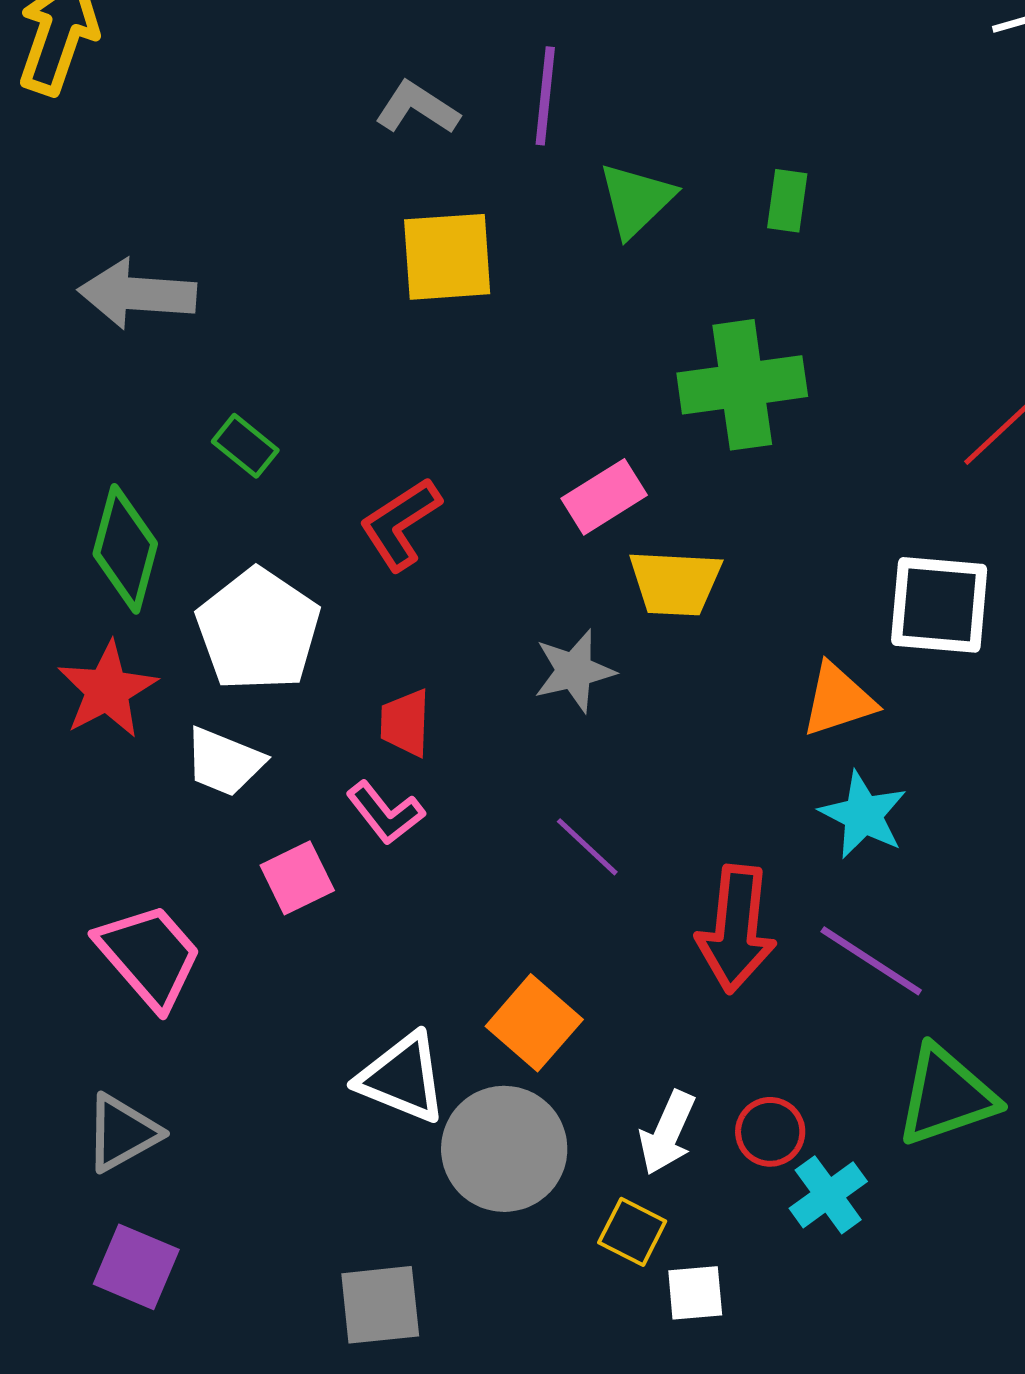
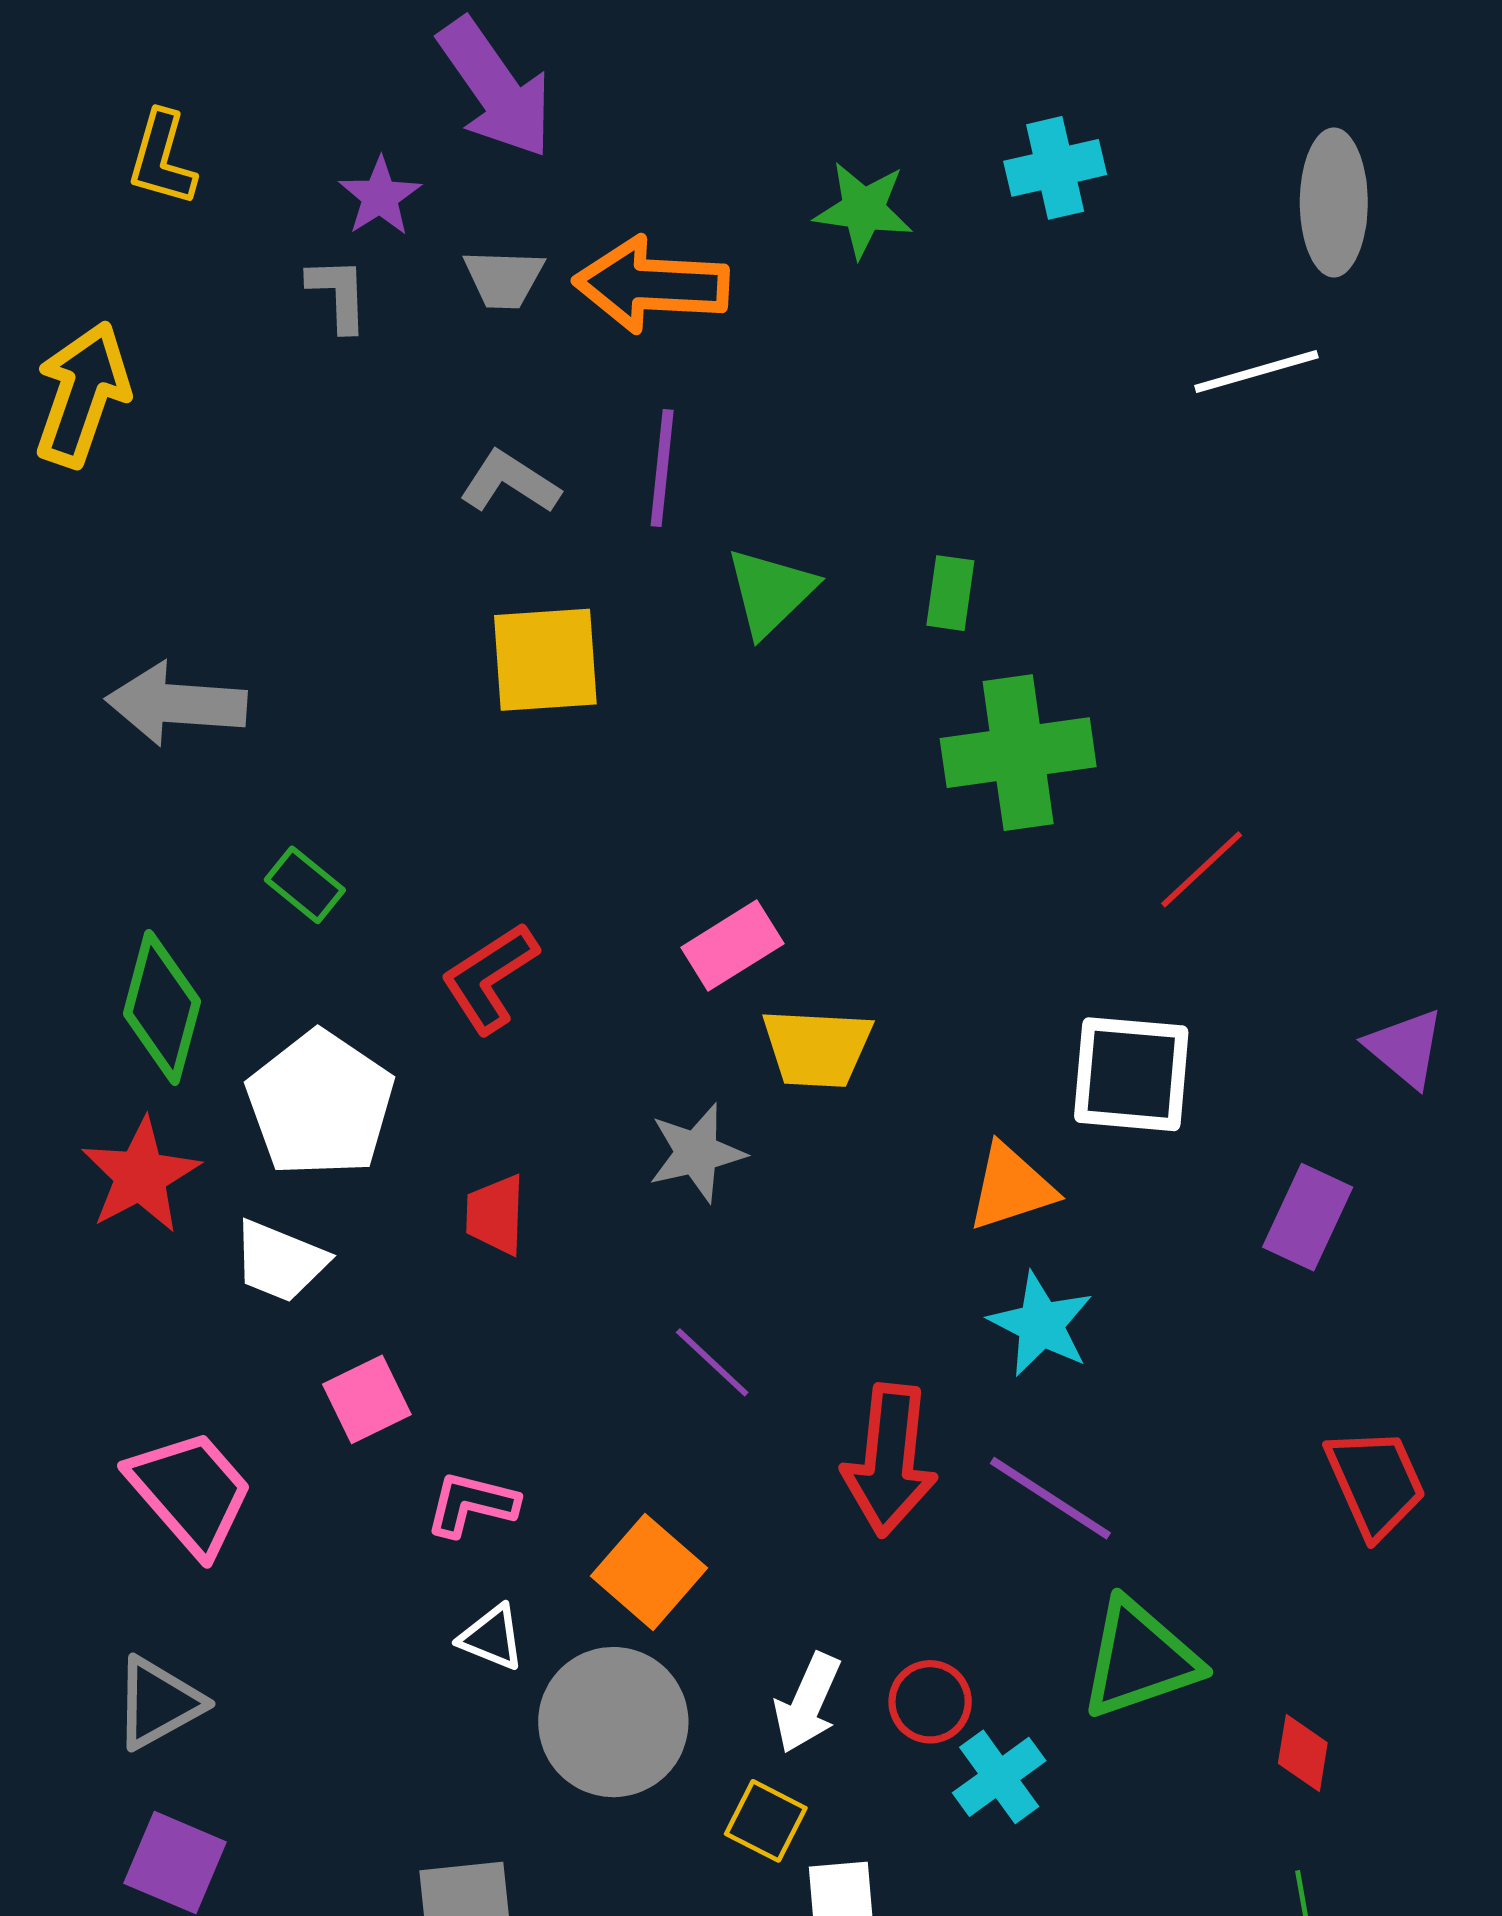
green cross: (742, 385) -> (1018, 753), moved
pink L-shape: (385, 813) -> (472, 1504), moved, turned 142
white triangle: (402, 1078) -> (492, 1637), size x0.6

